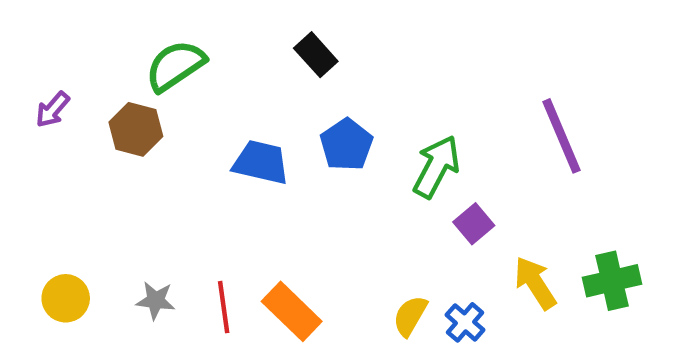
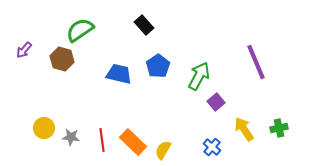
green cross: (612, 281) -> (279, 128), size x0.7
yellow circle: (66, 298) -> (44, 128), moved
yellow semicircle: (410, 316) -> (163, 150), moved

